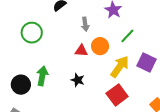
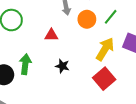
orange circle: (100, 46) -> (87, 19), moved
red triangle: (81, 51) -> (51, 35), moved

